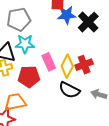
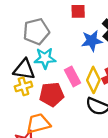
blue star: (67, 15) -> (92, 41), moved

